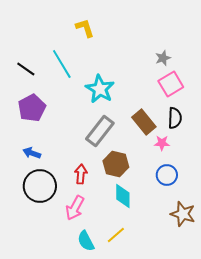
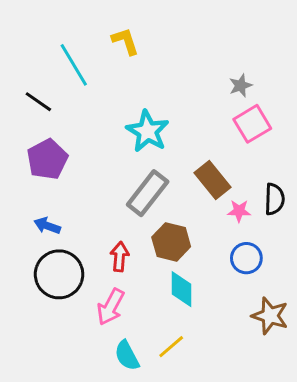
cyan line: (62, 64) -> (74, 65), moved
black semicircle: (175, 118) -> (274, 199), moved

